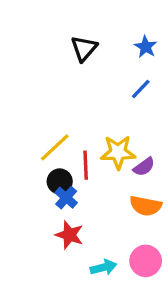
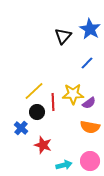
blue star: (146, 47) -> (90, 29), size x1.5
black triangle: (84, 48) -> (63, 36), moved
blue line: (141, 89) -> (87, 63), moved
blue cross: (66, 198) -> (21, 128), moved

